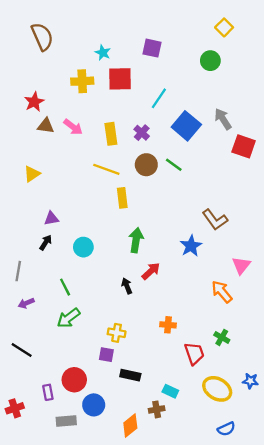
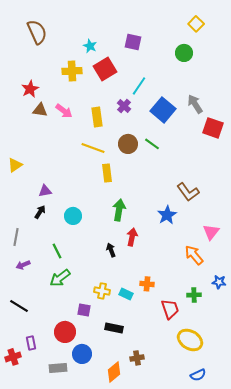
red square: (120, 79) -> (105, 69), turned -30
purple cross: (142, 133) -> (124, 106), moved
yellow triangle: (32, 174) -> (15, 165), moved
red arrow: (151, 271) -> (132, 237), turned -36
green cross: (222, 337) -> (194, 295), turned -32
purple square: (106, 355) -> (84, 310), moved
blue star: (250, 381) -> (219, 282), moved
cyan rectangle: (170, 391) -> (126, 294), moved
purple rectangle: (48, 392) -> (31, 343), moved

